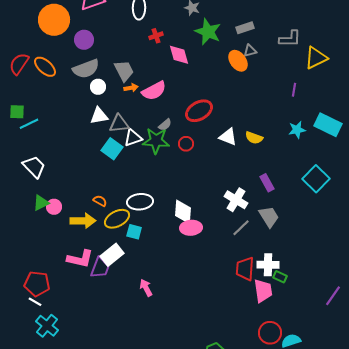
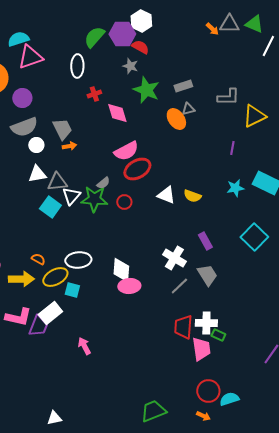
pink semicircle: (154, 91) -> (126, 151), moved
white triangle: (133, 138) -> (71, 196), turned -30

